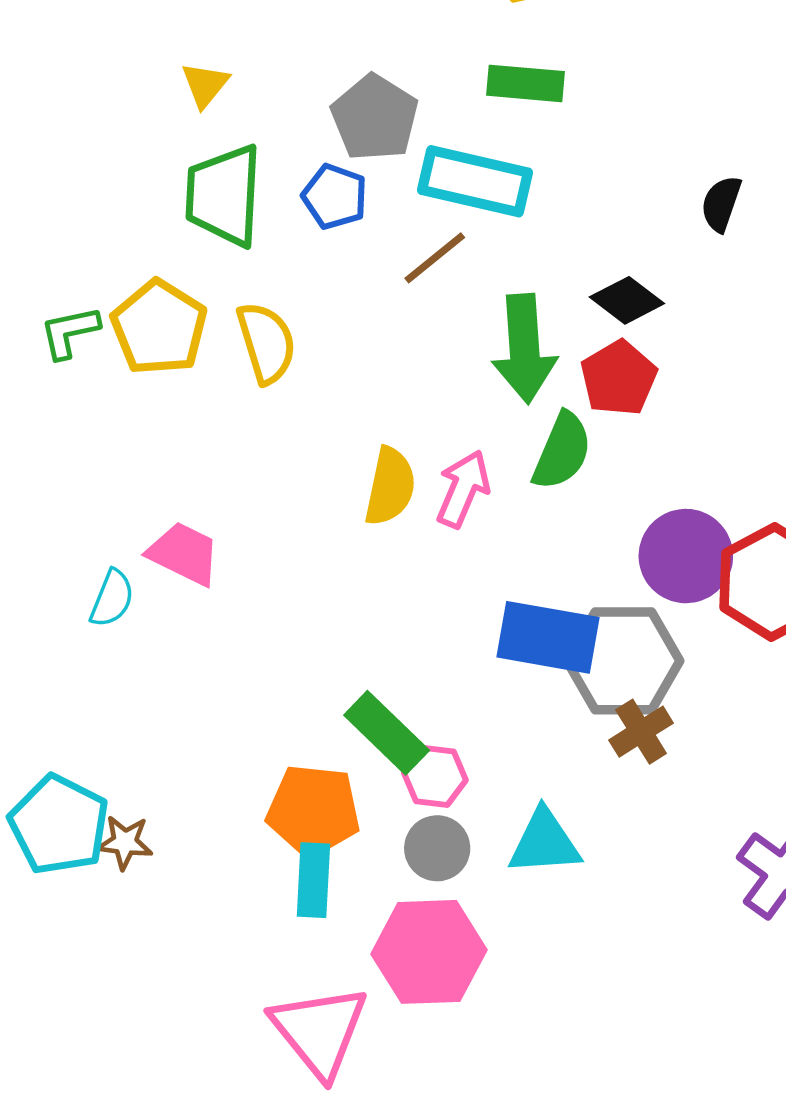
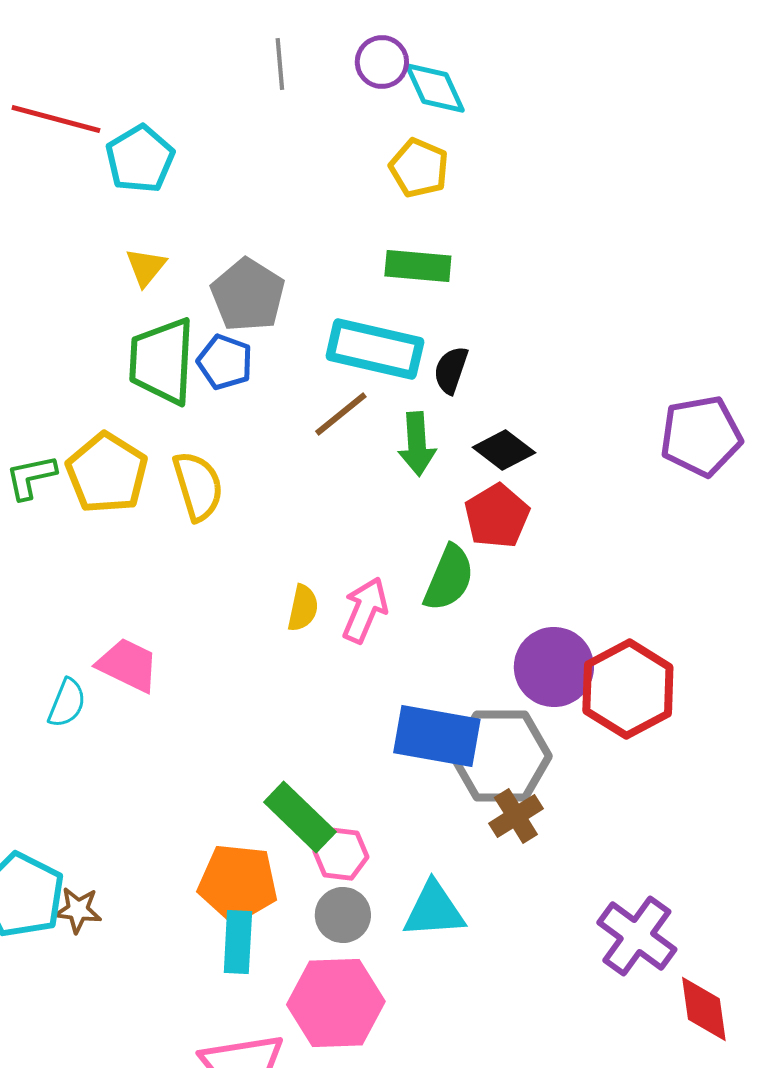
gray pentagon: (375, 118) -> (248, 295), moved
blue pentagon: (335, 197) -> (225, 362), moved
black semicircle: (721, 204) -> (451, 370), moved
green arrow: (524, 349) -> (417, 444), moved, size x0.7
yellow semicircle: (390, 487) -> (303, 608), size x0.7

